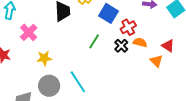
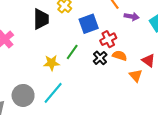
blue square: (109, 13) -> (89, 24), turned 36
yellow star: (44, 58) -> (52, 63), moved
cyan line: (78, 82) -> (53, 93), turned 70

